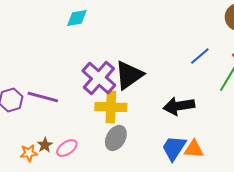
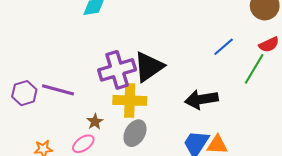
purple cross: (99, 78) -> (117, 70), turned 32
brown star: (45, 145) -> (95, 122), moved

